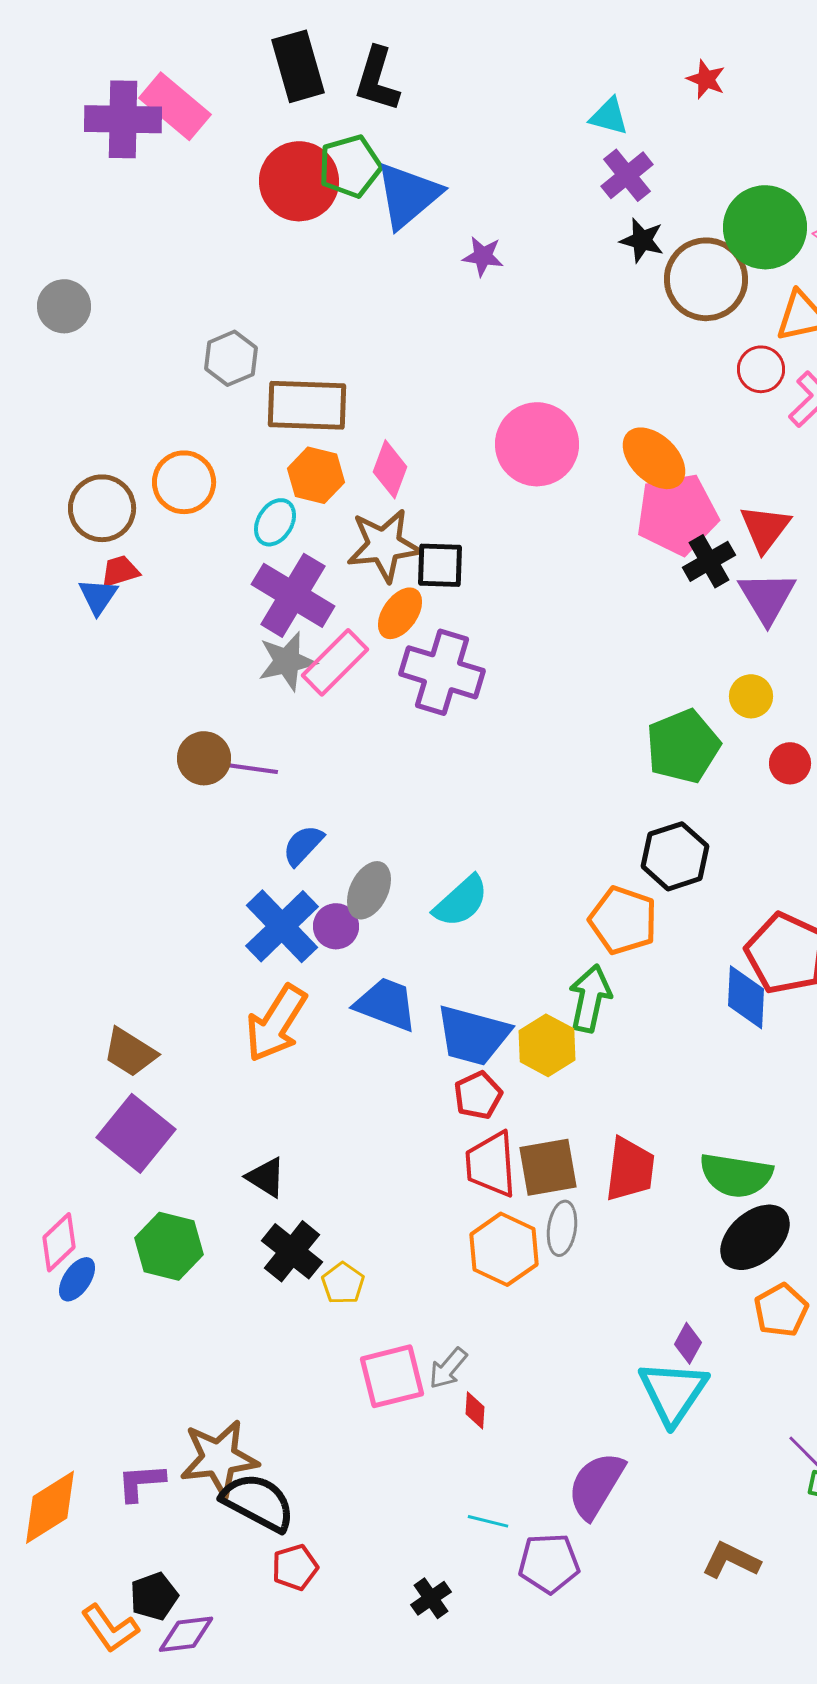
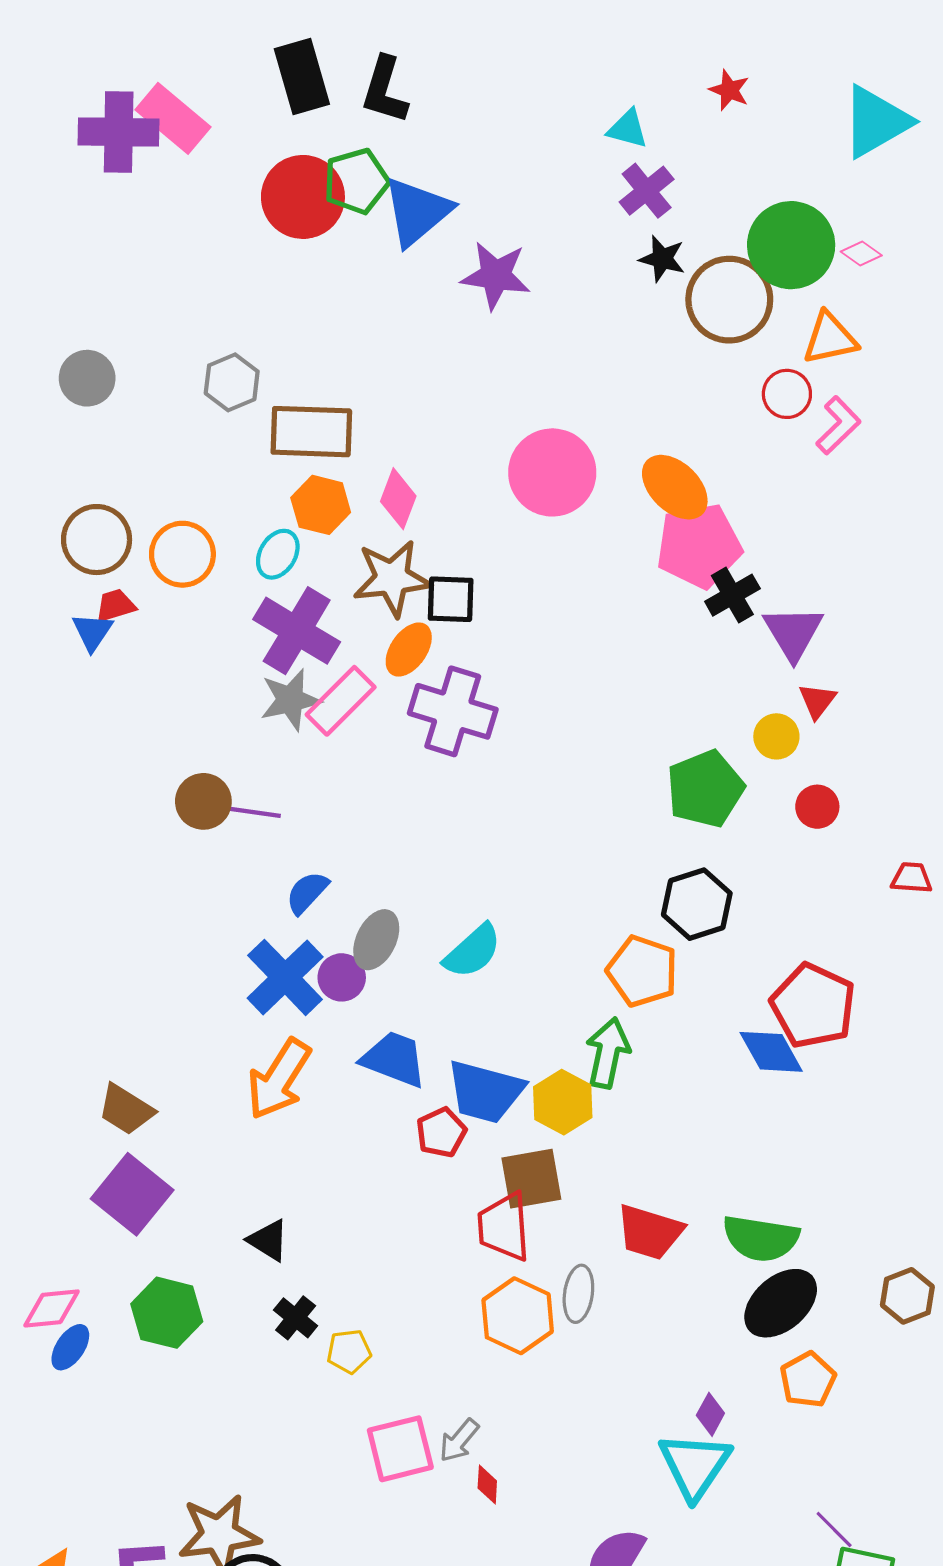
purple star: (483, 256) -> (496, 276), size x1.6
gray circle: (64, 306) -> (87, 378), moved
orange circle: (184, 482) -> (182, 554), moved
red triangle: (765, 528) -> (817, 701), moved, size x0.7
blue diamond: (746, 997) -> (771, 1052), turned -32
red pentagon: (478, 1095) -> (441, 1132), moved
brown square: (548, 1167) -> (531, 1179), moved
red trapezoid: (630, 1169) -> (650, 1232), turned 100
pink diamond: (59, 1242) -> (51, 1308), turned 38
black cross: (292, 1251) -> (296, 1318), size x0.7
yellow pentagon: (343, 1283) -> (349, 1351), turned 30

